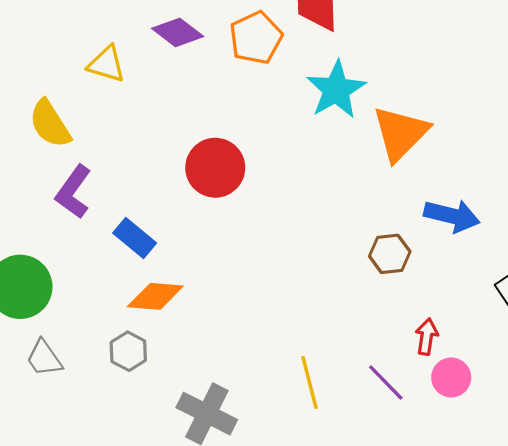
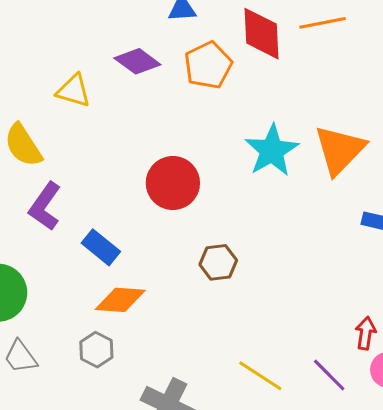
cyan star: (336, 90) -> (272, 151), moved
brown hexagon: (390, 254) -> (218, 262), moved
yellow line: (309, 382) -> (260, 376), turned -42

